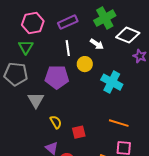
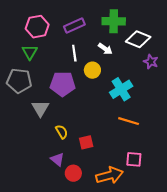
green cross: (105, 18) -> (114, 21), turned 30
cyan cross: (112, 82) -> (121, 89), turned 30
orange line: (119, 123) -> (129, 121), moved

